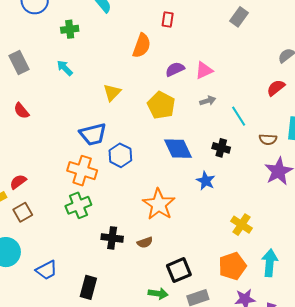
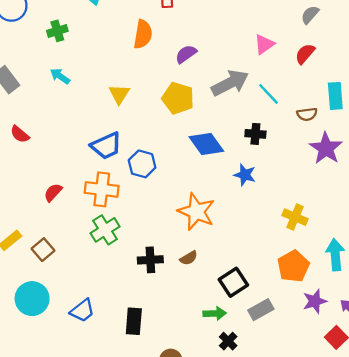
pink triangle: (204, 70) -> (264, 44), moved
gray arrow: (208, 101) -> (230, 83), size x2.0
red semicircle: (18, 182) -> (53, 192), moved

